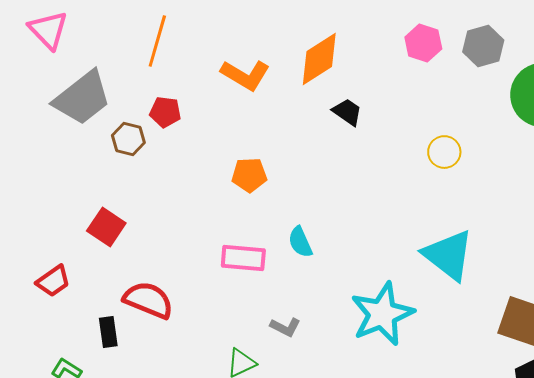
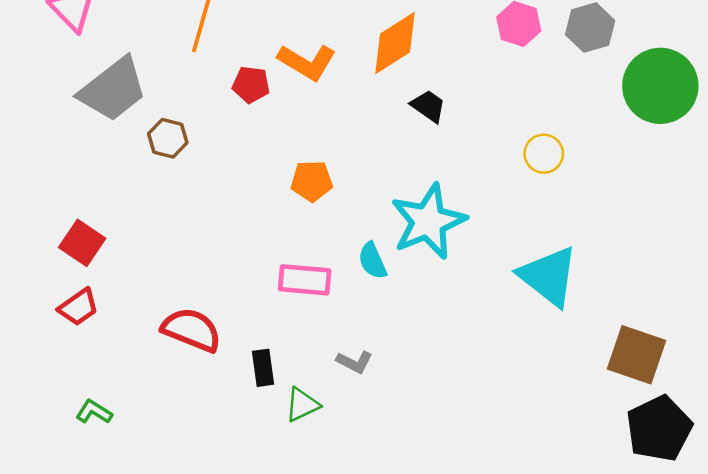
red pentagon: (165, 112) -> (251, 85), moved
red square: (106, 227) -> (82, 243), moved
cyan star: (382, 314) -> (428, 221), moved
black rectangle: (108, 332) -> (263, 368), moved

